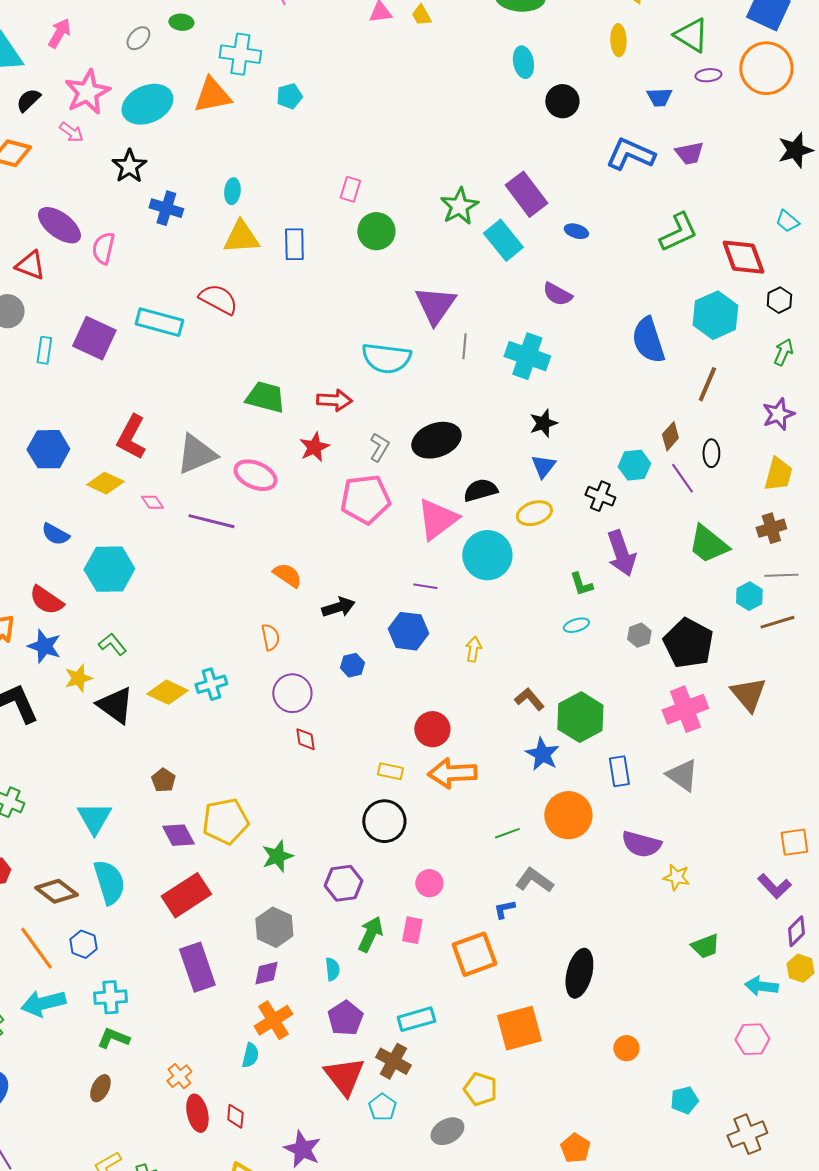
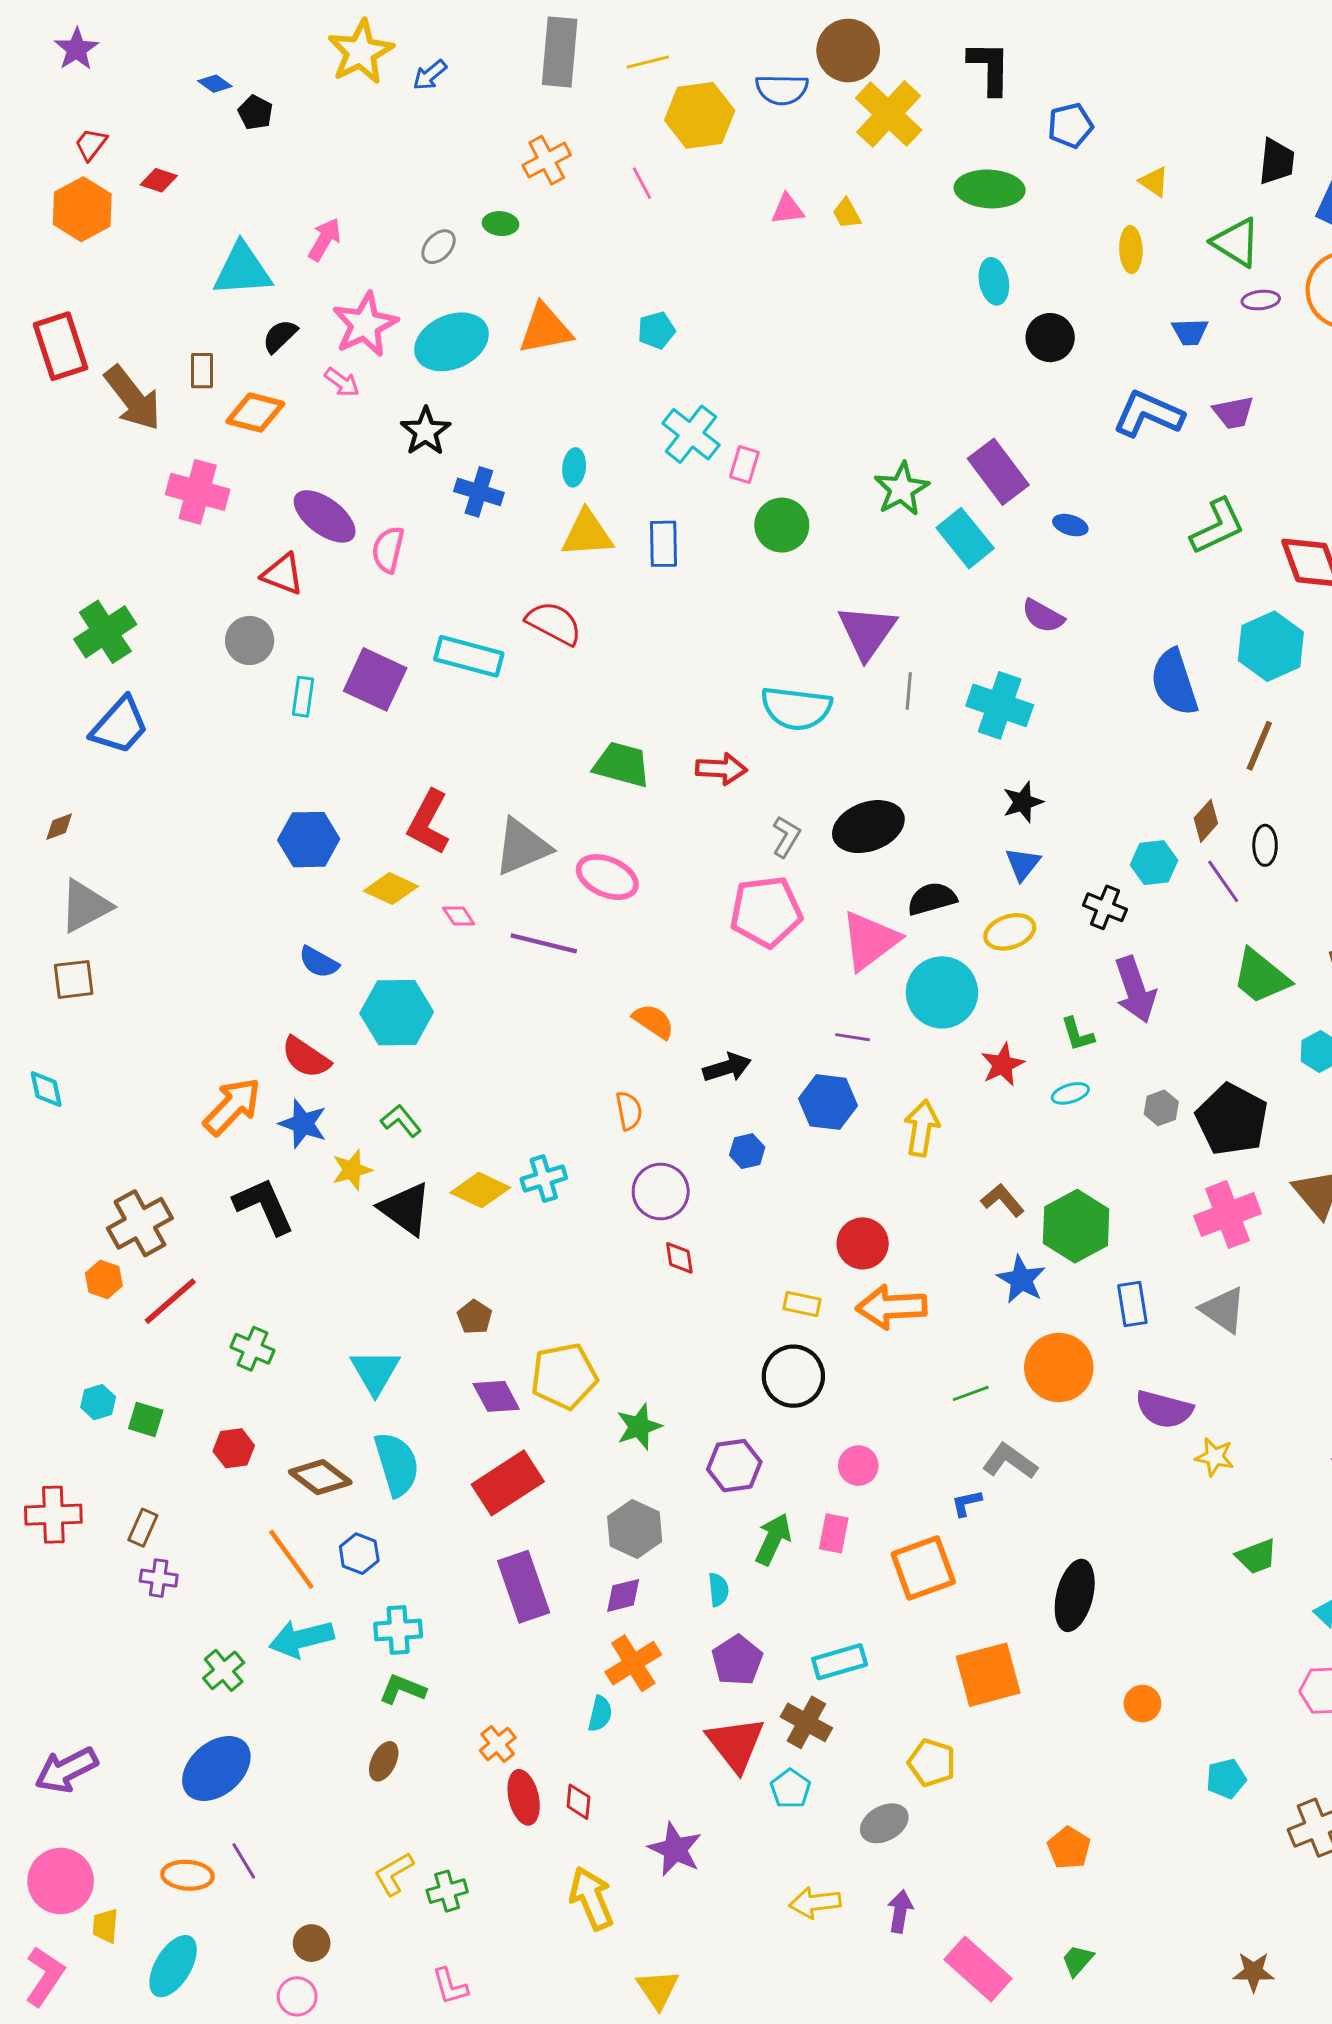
cyan cross: (240, 54) -> (691, 434), moved, turned 30
red star: (314, 447) -> (1003, 1065), moved
yellow arrow: (473, 649) -> (922, 1128), size x1.5

